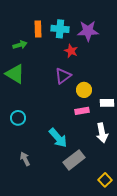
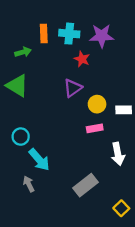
white rectangle: (107, 103) -> (124, 110), moved
cyan arrow: (58, 138) -> (39, 160), moved

